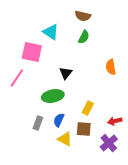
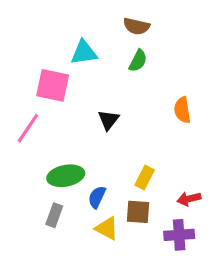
cyan triangle: (51, 32) -> (84, 53), turned -42
green ellipse: (53, 96) -> (66, 176), moved
gray rectangle: (38, 123) -> (54, 215), moved
purple cross: (109, 143) -> (179, 235), turned 36

